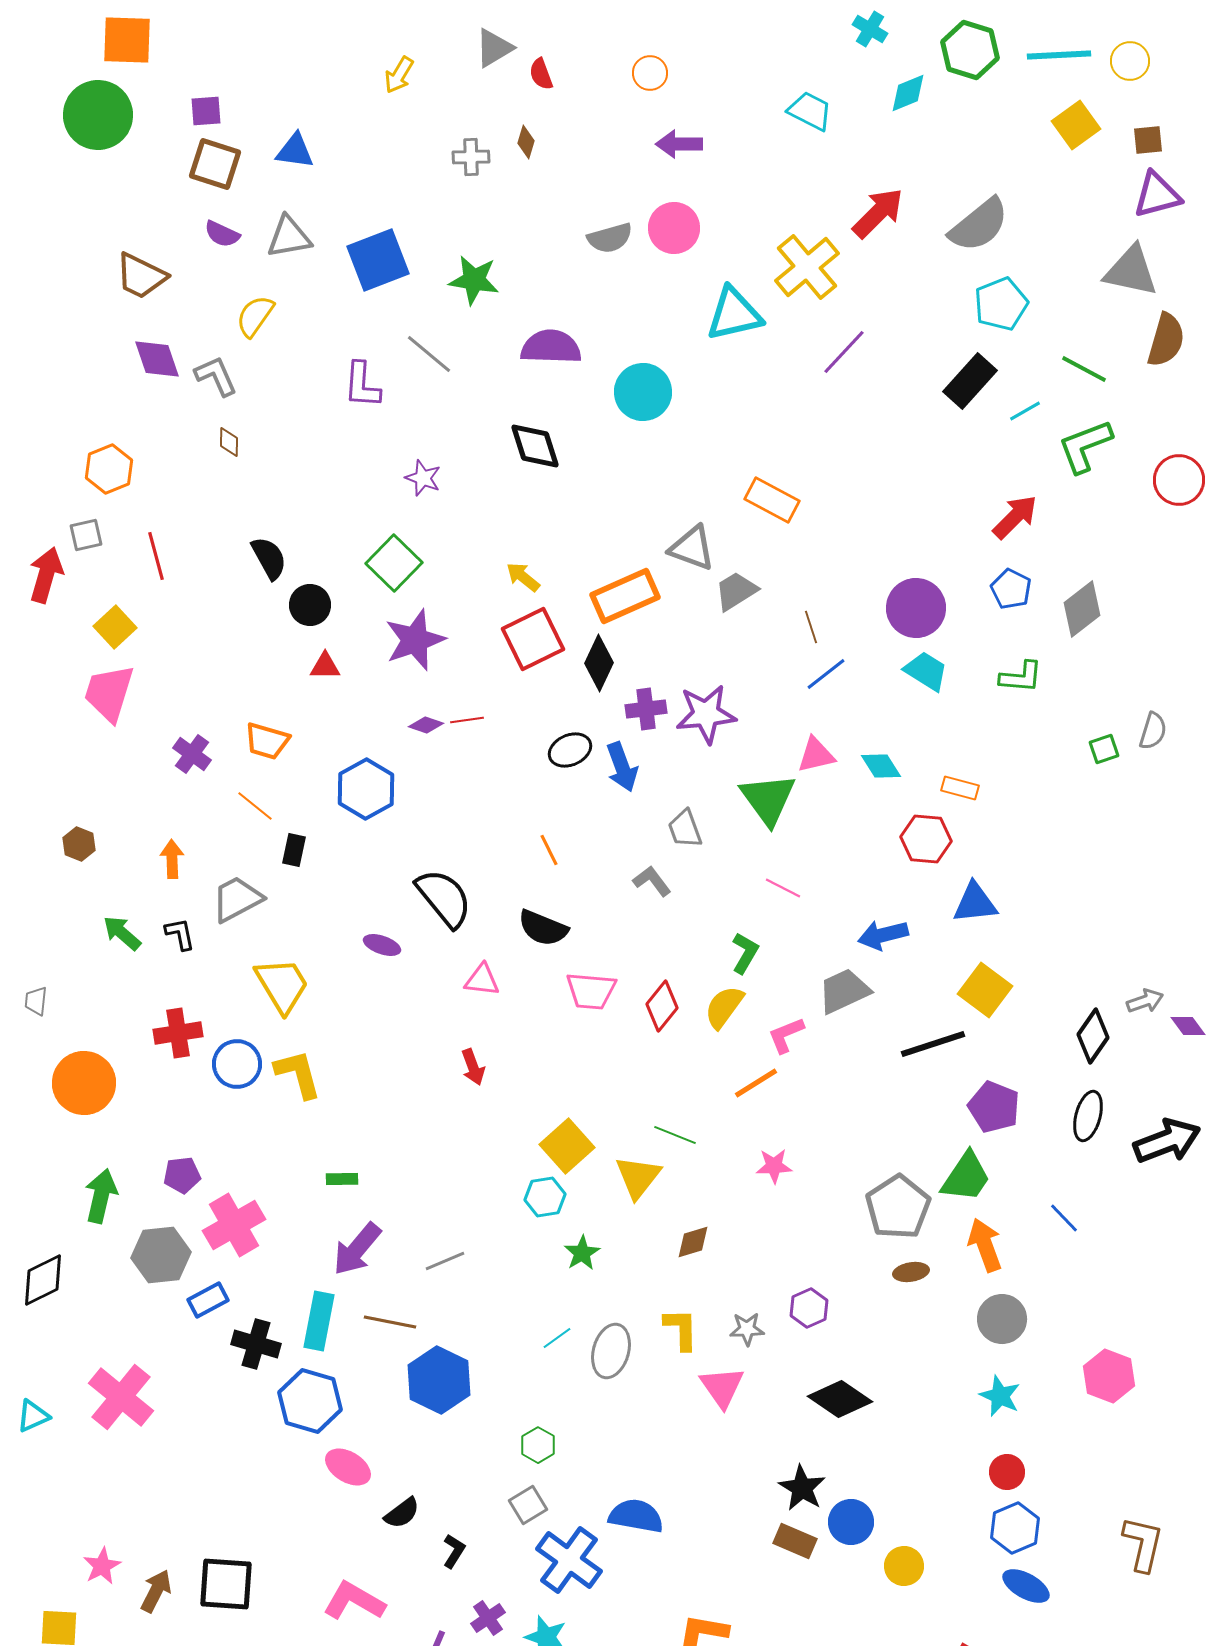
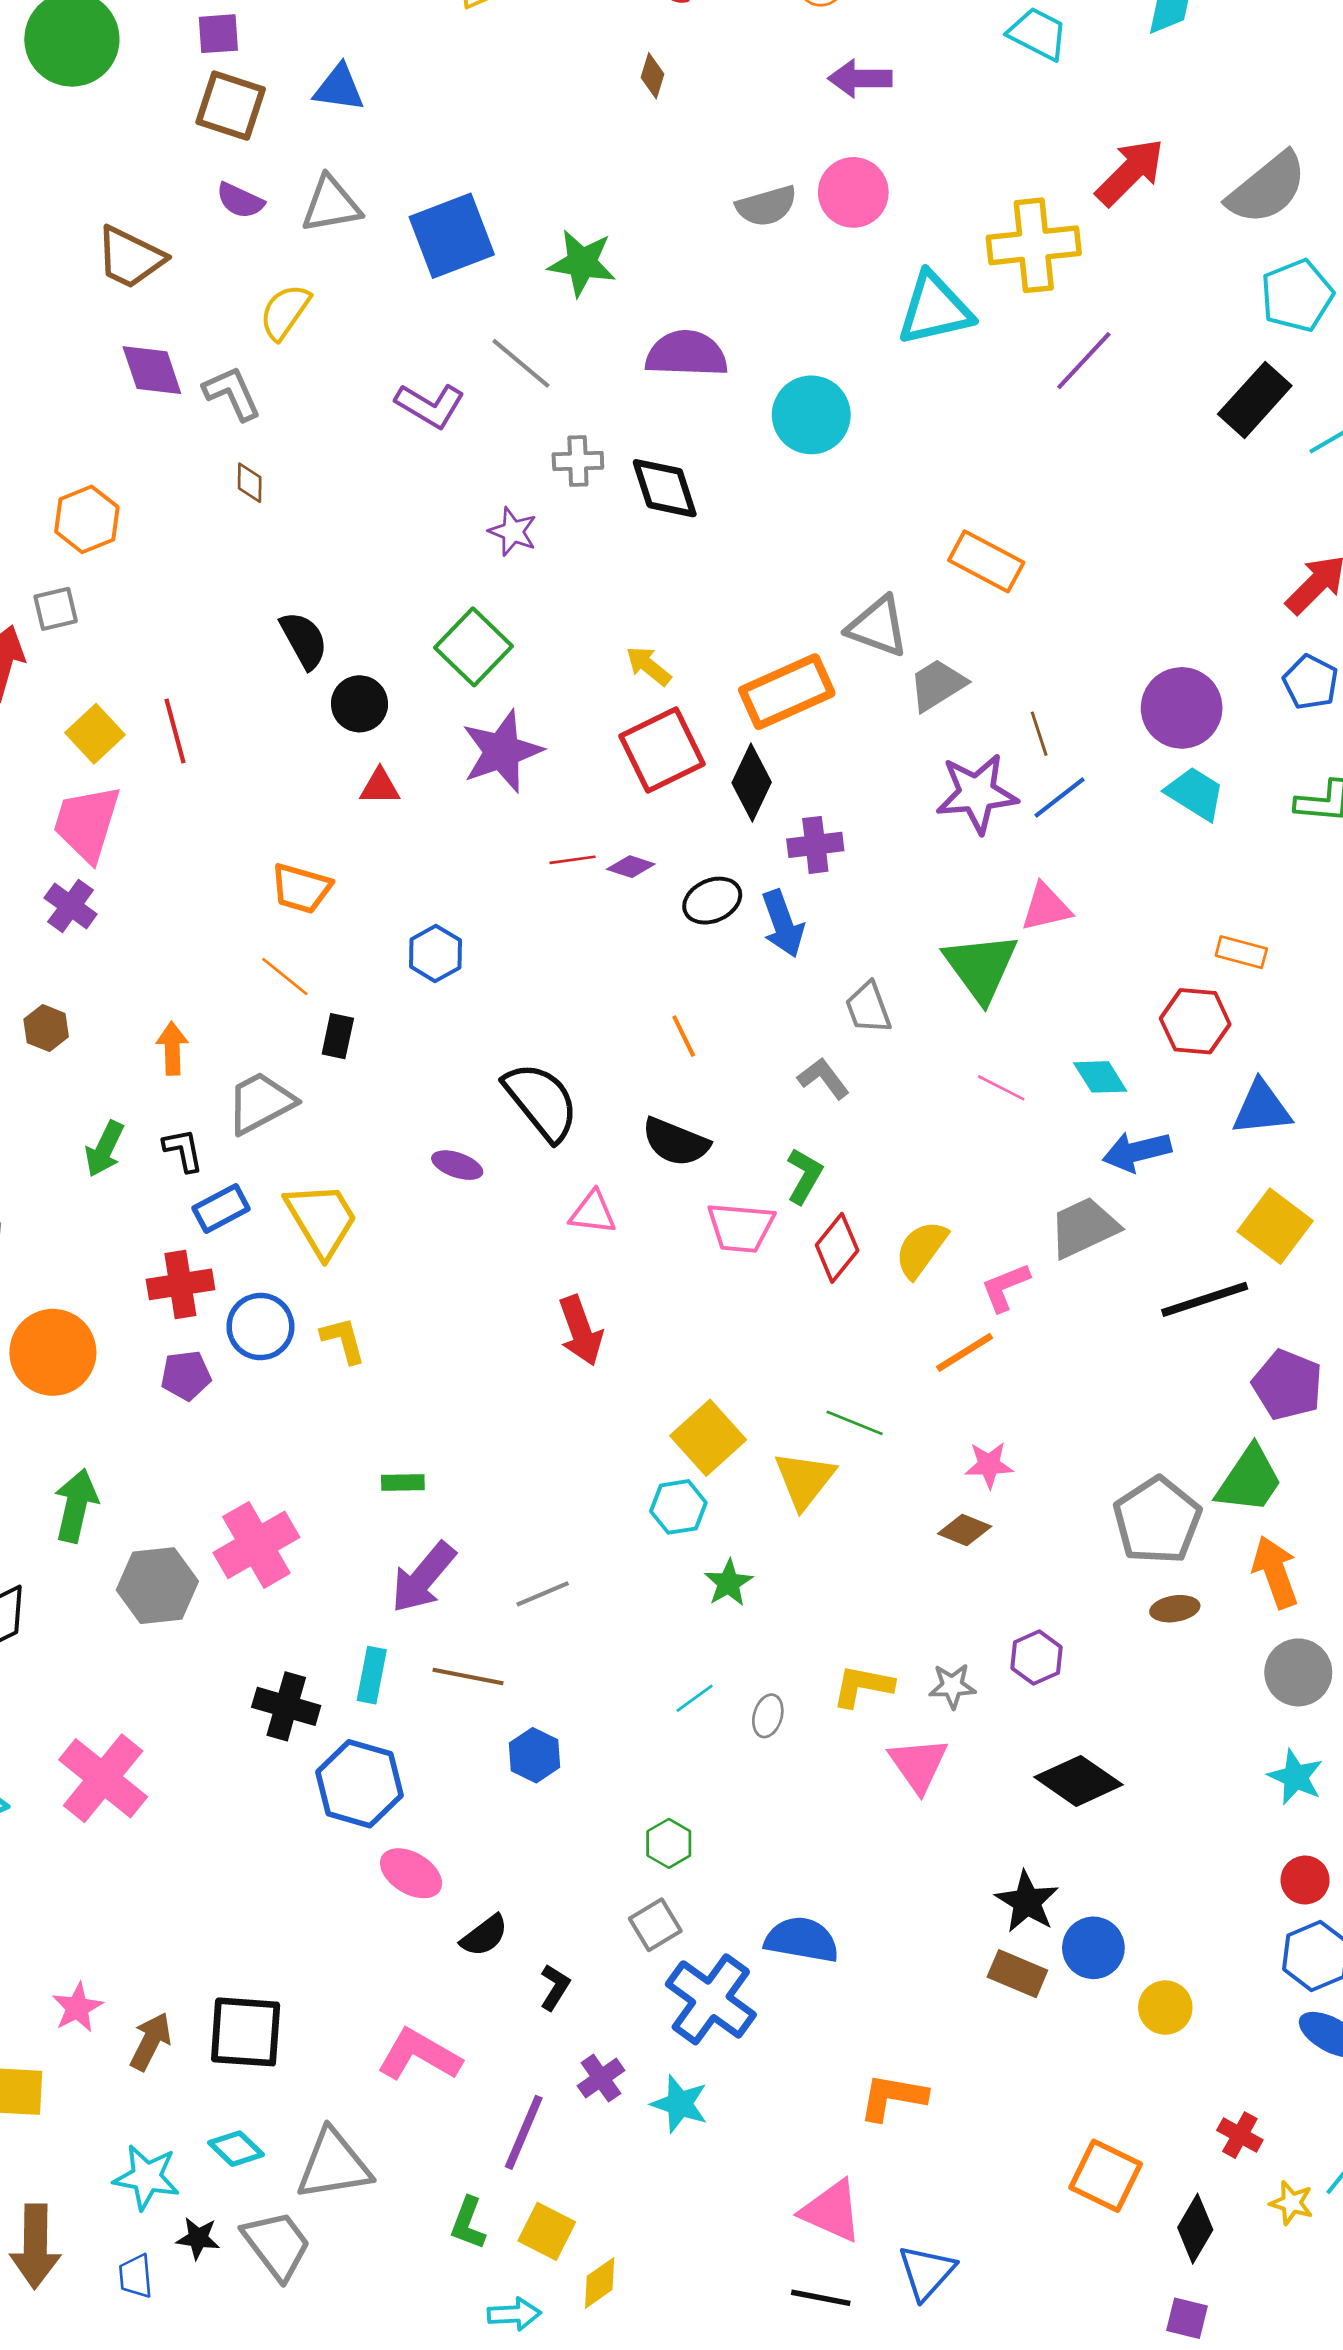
gray cross: (471, 157) -> (578, 461), moved
yellow cross: (807, 267) -> (1034, 245), turned 34
purple L-shape: (362, 385) -> (430, 405), turned -63
red line: (156, 556) -> (175, 731), moved
purple star: (706, 714) -> (977, 793), moved
purple diamond: (426, 725) -> (631, 867), moved
purple cross: (192, 754) -> (71, 906), moved
cyan diamond: (881, 766) -> (1100, 1077), moved
blue hexagon: (366, 789) -> (435, 953), size x0.7
green arrow: (122, 933) -> (104, 1149), turned -105
green L-shape: (745, 953) -> (804, 1176), moved
red arrow: (473, 1067) -> (581, 1331), size x1.4
yellow L-shape: (298, 1074) -> (343, 1340), size x0.7
purple pentagon: (182, 1175) -> (186, 1375), moved
brown diamond: (693, 1242) -> (965, 1530), moved, turned 39
blue rectangle: (208, 1300) -> (221, 1208), moved
cyan rectangle: (319, 1321) -> (372, 1675), size x0.7
yellow L-shape: (681, 1329) -> (863, 1686), turned -78
gray ellipse: (611, 1351) -> (768, 1716), size x0.6
blue hexagon: (439, 1380) -> (534, 1755), size x0.6

